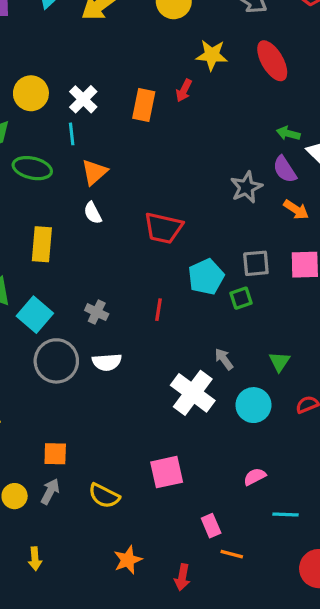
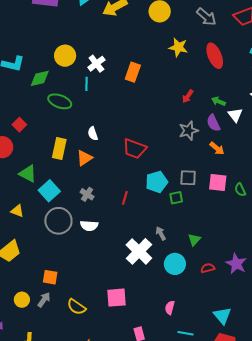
red arrow: (184, 90) -> (188, 96), moved
orange triangle: (94, 172) -> (85, 158), moved
pink semicircle: (255, 477) -> (170, 308), turned -56

